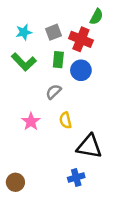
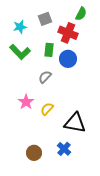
gray square: (54, 32) -> (45, 19), moved
yellow semicircle: (65, 120) -> (47, 109), moved, turned 56
blue cross: (76, 177) -> (64, 149), turned -32
brown circle: (15, 182) -> (34, 153), moved

